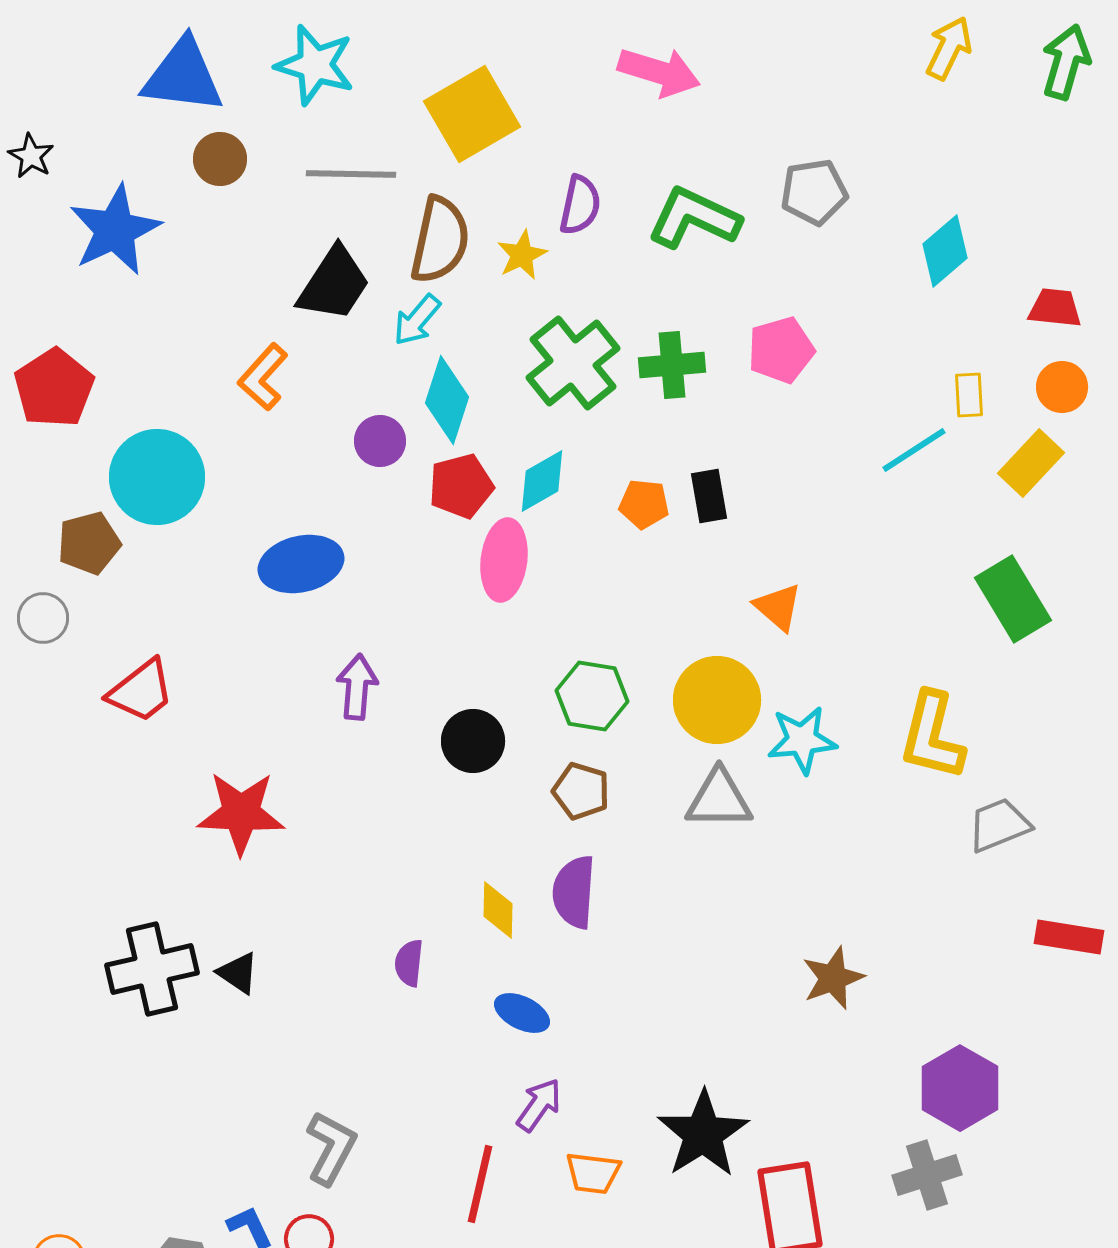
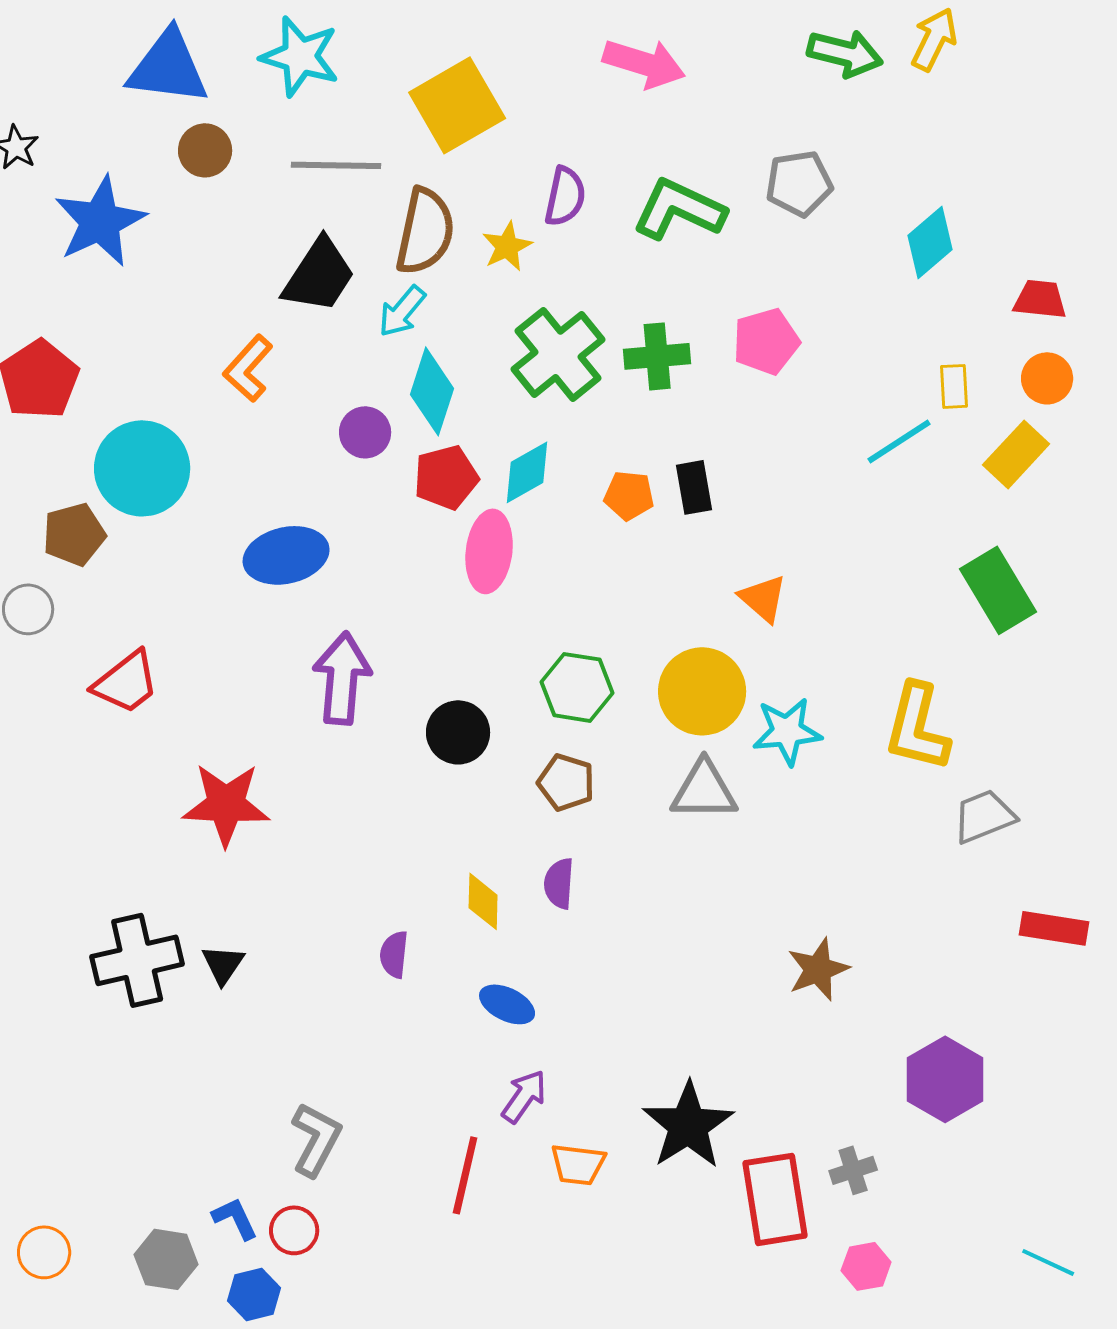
green arrow: (1066, 62) -> (845, 53), moved, turned 88
purple arrow: (357, 687) -> (342, 678), size x1.4
purple semicircle: (574, 892) -> (559, 883), size x0.7
black triangle: (238, 973) -> (223, 964), turned 30
gray cross: (927, 1175) -> (853, 1170), moved, size x0.7

